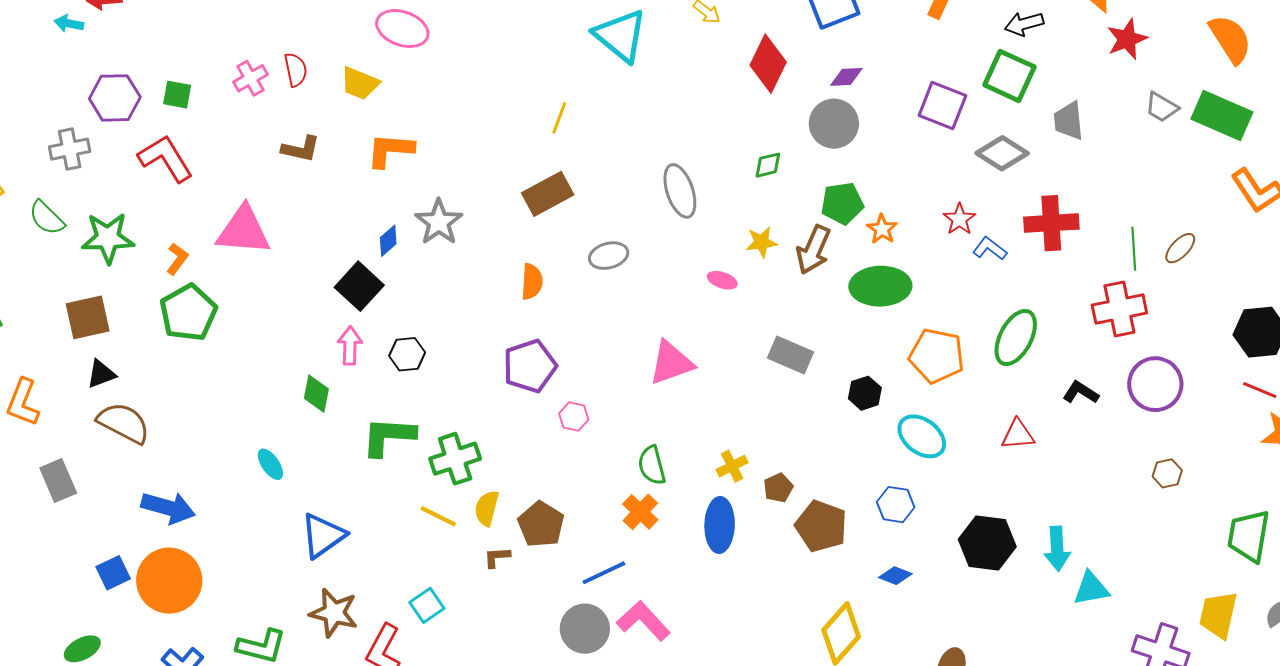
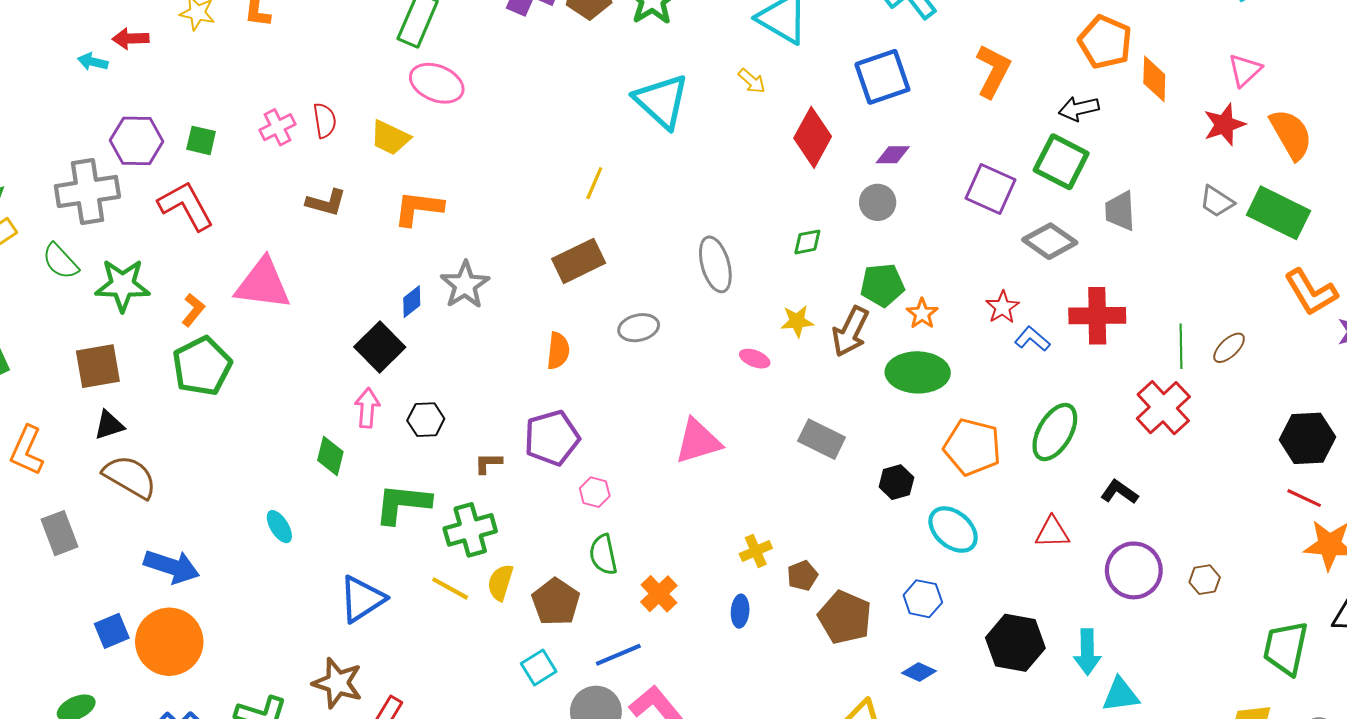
red star: (1127, 39) -> (1224, 125), moved
gray circle: (834, 124) -> (878, 202), size x0.7
gray cross: (70, 149) -> (87, 191), size x1.5
red cross: (1119, 309) -> (1163, 408), turned -34
purple circle: (1155, 384) -> (1134, 570), moved
green semicircle: (652, 465) -> (603, 555), moved
blue ellipse: (720, 525) -> (740, 611), size x0.6
blue triangle: (323, 536) -> (362, 599), moved
brown L-shape: (497, 557) -> (488, 463), moved
cyan square: (427, 605) -> (539, 667), moved

